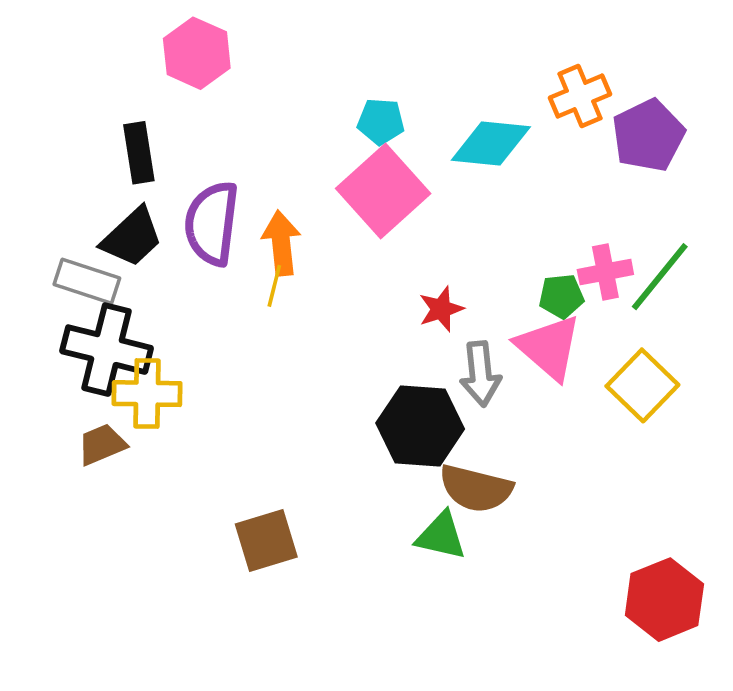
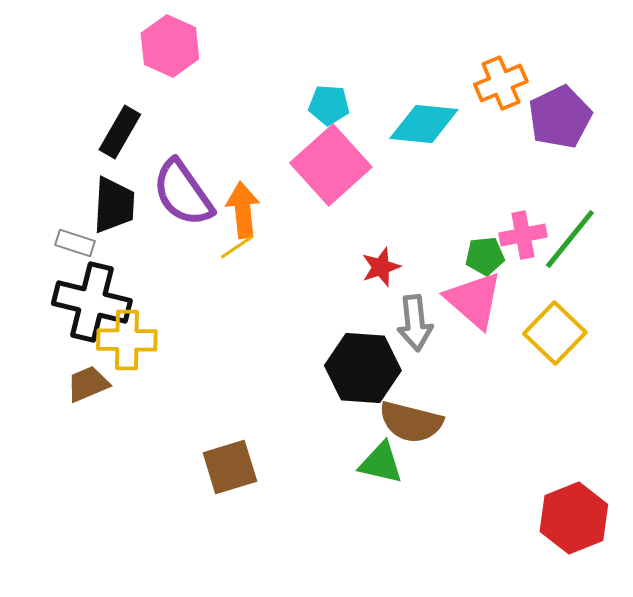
black rectangle: (139, 153) -> (120, 132), turned 39
purple semicircle: (212, 223) -> (183, 193), turned -42
black trapezoid: (132, 237) -> (114, 205), turned -44
gray rectangle: (87, 281) -> (75, 243), size x0.7
yellow line: (274, 286) -> (237, 247), turned 42

